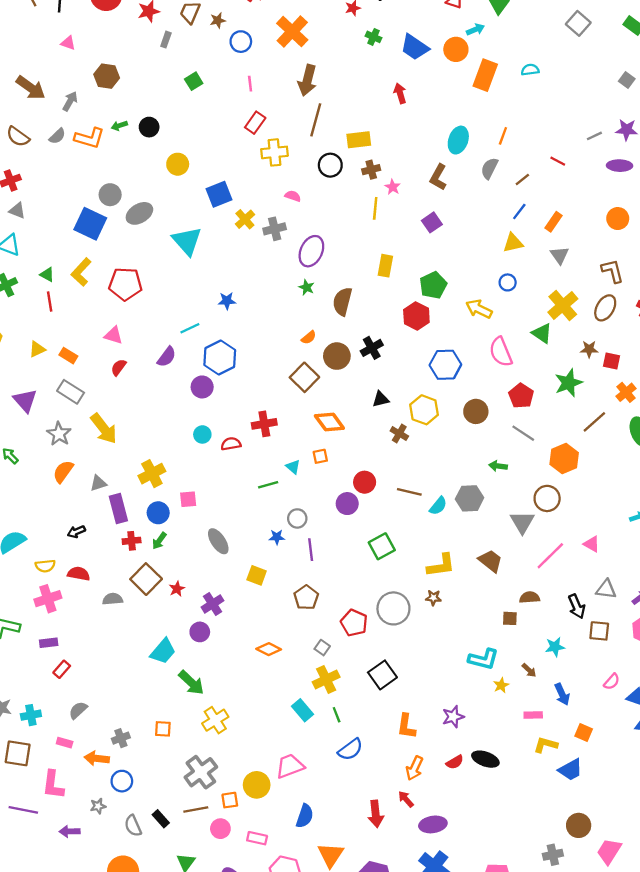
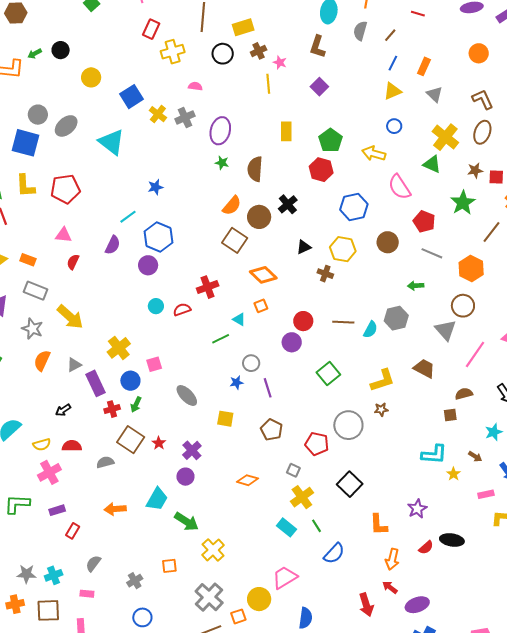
yellow L-shape: (81, 272) -> (25, 186), turned -35
orange semicircle: (309, 337) -> (232, 206), size x1.5
orange arrow: (97, 758) -> (115, 509), moved

